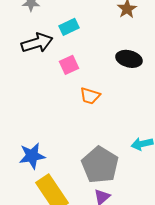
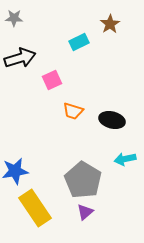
cyan rectangle: (69, 27) -> (79, 42), moved
black ellipse: (129, 59) -> (112, 120), moved

